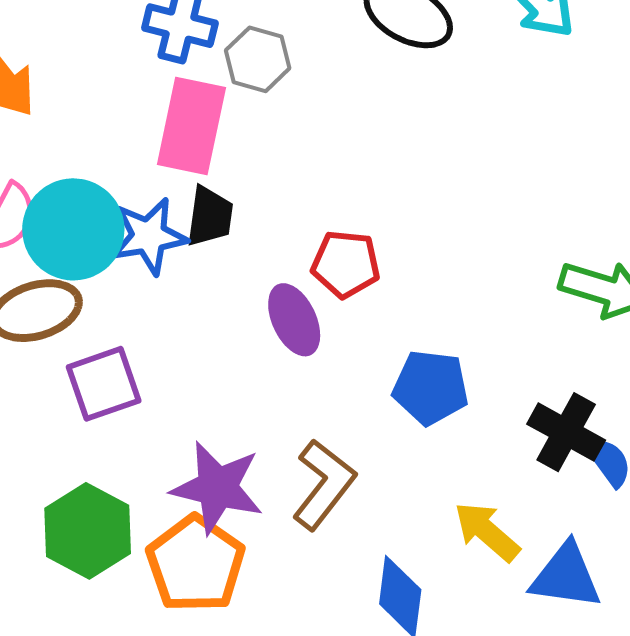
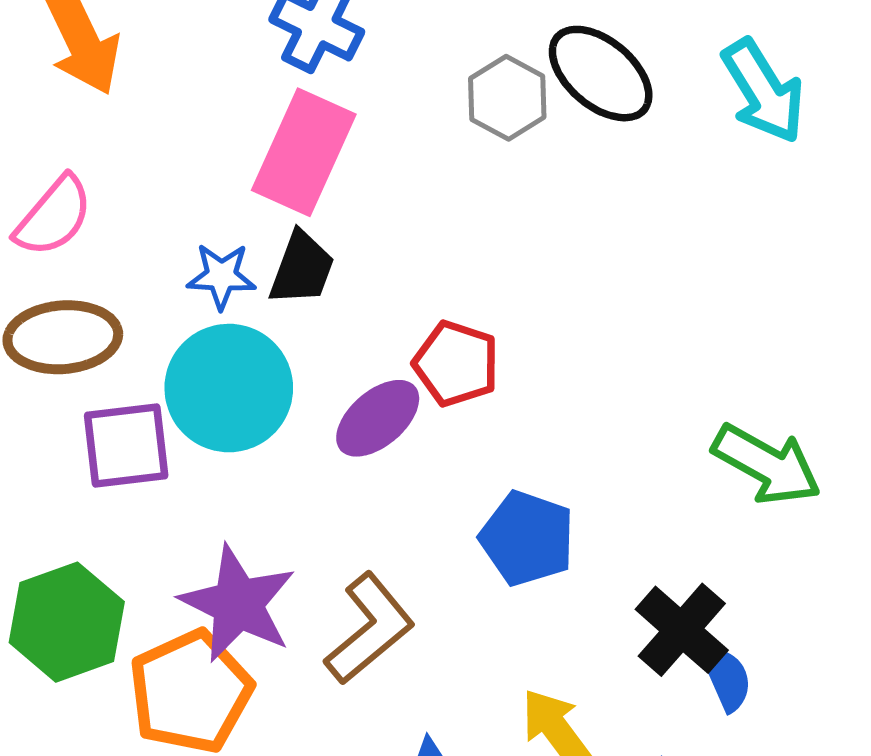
gray hexagon: (258, 59) -> (507, 98), moved
cyan circle: (73, 229) -> (229, 388), moved
blue star: (149, 236) -> (221, 276), size x0.7
purple ellipse: (294, 320) -> (378, 418), turned 62

